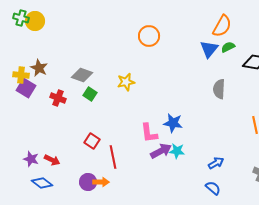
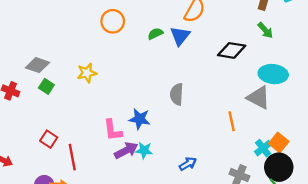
green semicircle: (228, 47) -> (155, 34), moved
gray semicircle: (219, 89) -> (177, 94), moved

